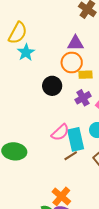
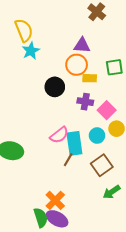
yellow semicircle: (18, 33) -> (24, 30), turned -55
purple cross: (83, 98) -> (85, 102), turned 35
brown line: (71, 156) -> (68, 160), turned -32

